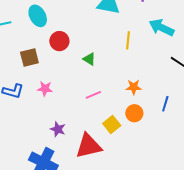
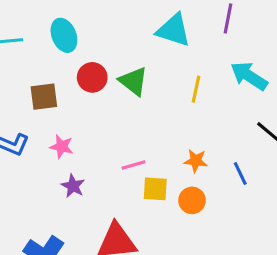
green triangle: (89, 59) -> (133, 81), moved, size x1.5
blue line: (165, 104) -> (240, 174), moved, turned -49
yellow square: (112, 125) -> (155, 189), moved, turned 36
purple star: (58, 129) -> (73, 186), moved

